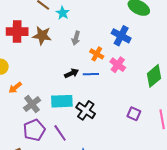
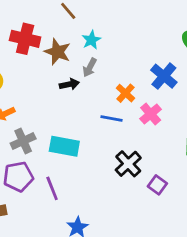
cyan star: (63, 13) -> (91, 40), moved
gray arrow: (76, 38) -> (90, 68), moved
black arrow: (72, 73) -> (69, 84), moved
black cross: (86, 110) -> (128, 164), moved

